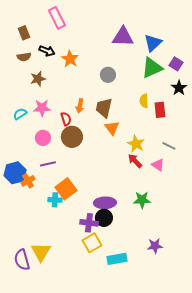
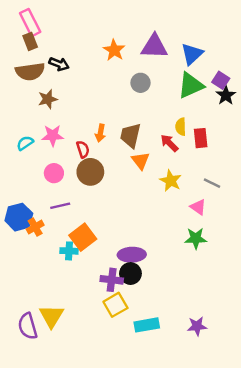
pink rectangle: (57, 18) -> (30, 23), moved
brown semicircle: (24, 57) -> (30, 72), size x1.6
orange star: (70, 59) -> (114, 50), moved
gray circle: (108, 75) -> (141, 83), moved
black star: (179, 88) -> (226, 95), moved
red arrow: (135, 161) -> (169, 143), moved
green star: (142, 200) -> (196, 238), moved
purple star: (155, 246) -> (197, 326), moved

